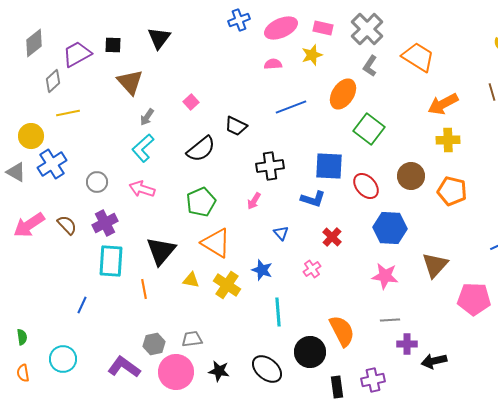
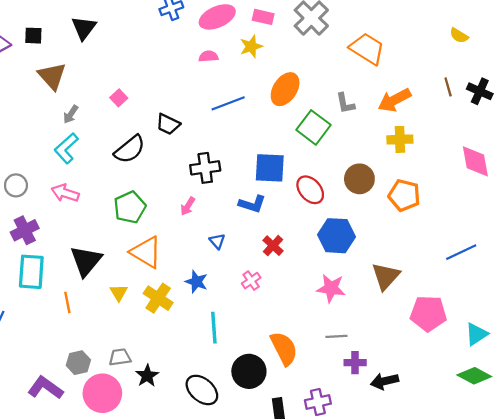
gray L-shape: (370, 66) -> (345, 103), moved, turned -45
yellow triangle: (191, 280) -> (119, 293), turned 48
black star: (219, 371) -> (147, 376), moved, turned 30

